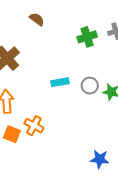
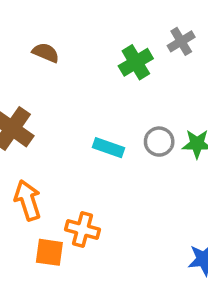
cyan rectangle: (60, 82) -> (109, 148), turned 42

